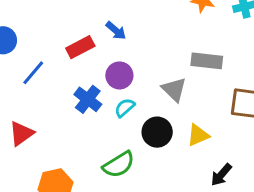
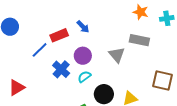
gray rectangle: (207, 61) -> (139, 40), moved
blue line: (33, 73) -> (40, 50), moved
gray triangle: (174, 90) -> (117, 55), moved

